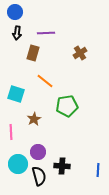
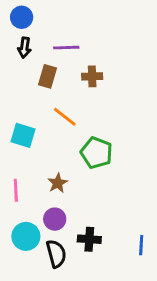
brown cross: (80, 53) -> (92, 76), moved, turned 32
green pentagon: (67, 106) -> (97, 153), turned 30
brown star: (34, 119) -> (58, 183), moved

